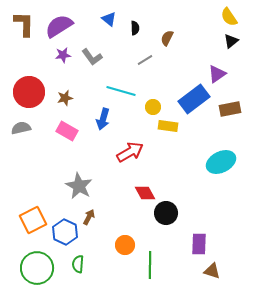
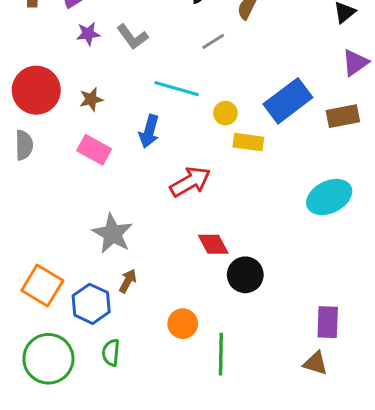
purple triangle: (217, 74) -> (355, 63), moved
gray semicircle: (21, 128) -> (24, 145), turned 102
orange square: (33, 220) -> (42, 285), turned -32
purple rectangle: (199, 244) -> (328, 322), moved

